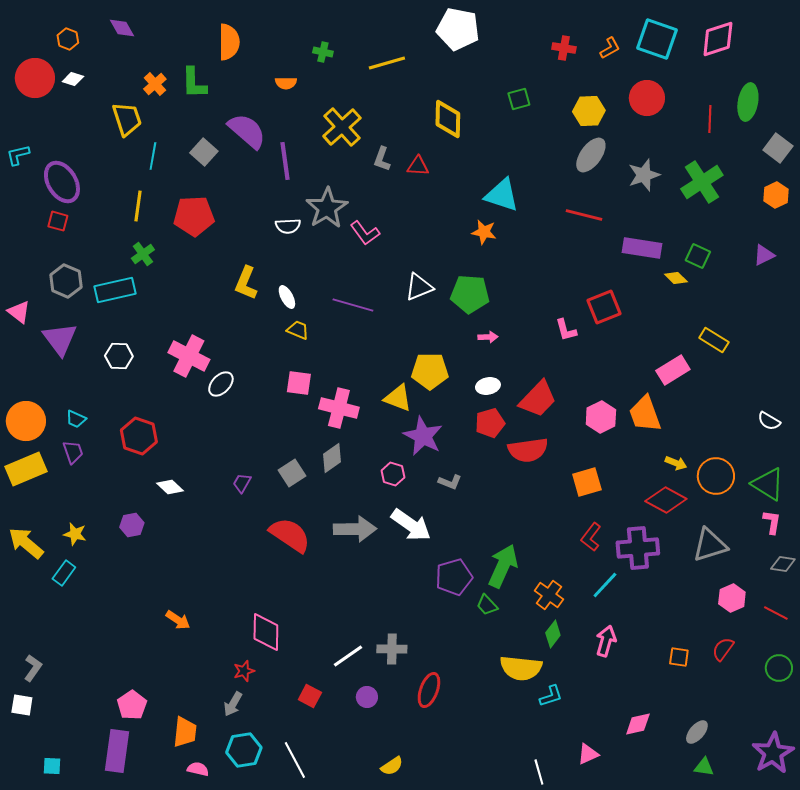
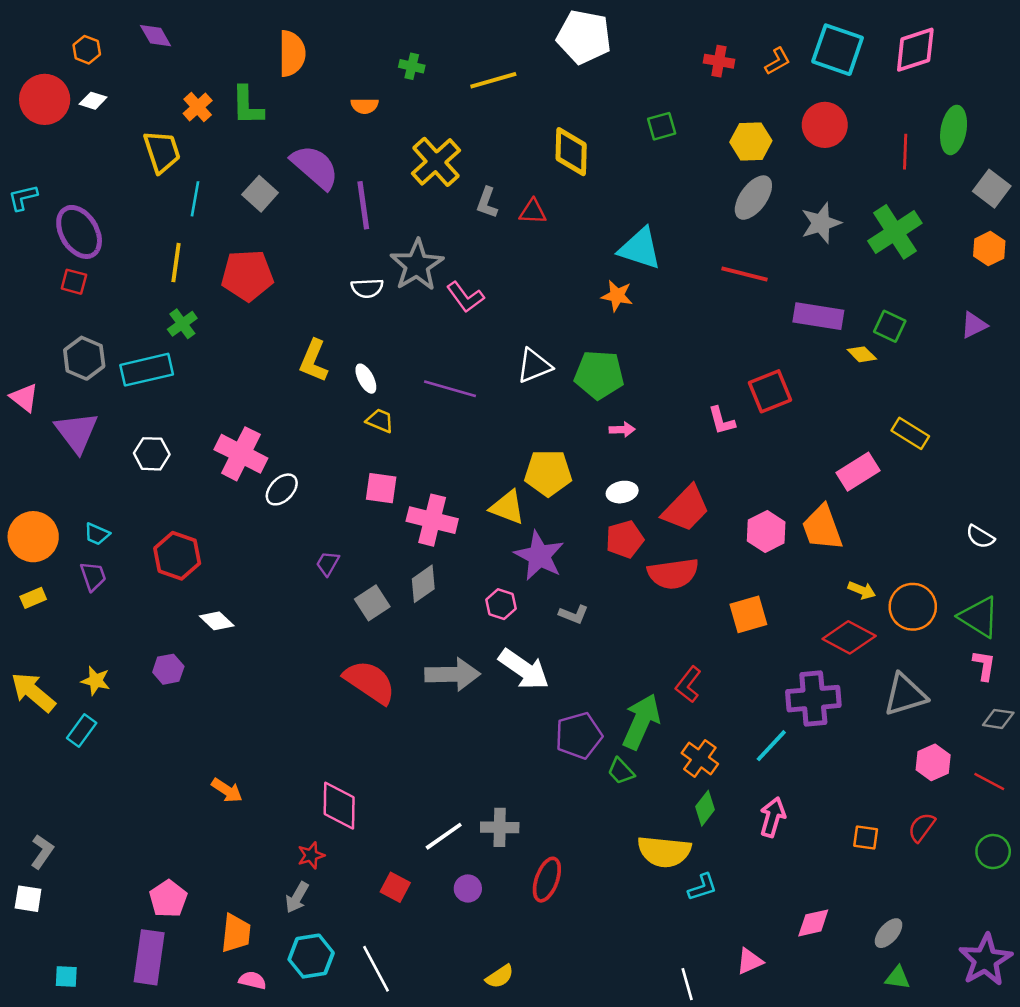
yellow rectangle: (26, 469) -> (33, 598), size x0.5
purple trapezoid: (242, 483) -> (328, 563), moved
red L-shape: (591, 537) -> (688, 685), moved

